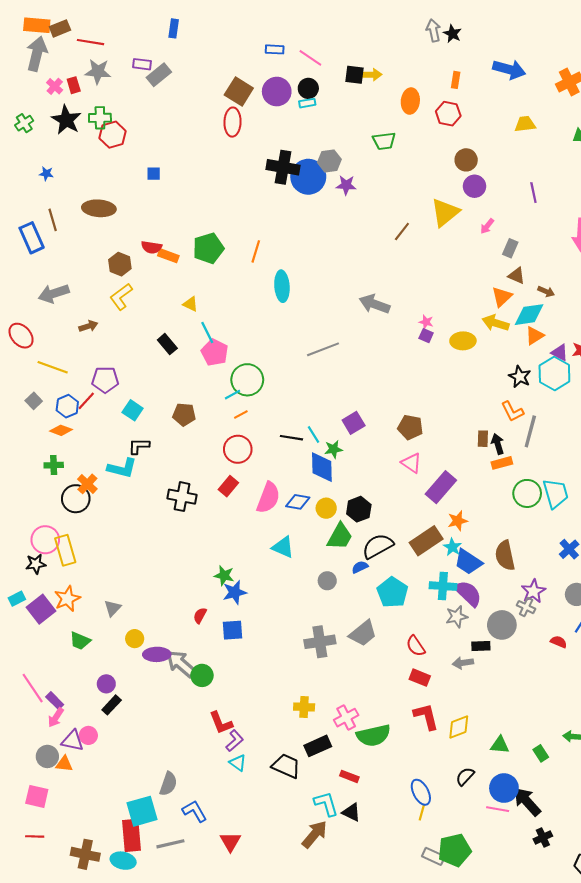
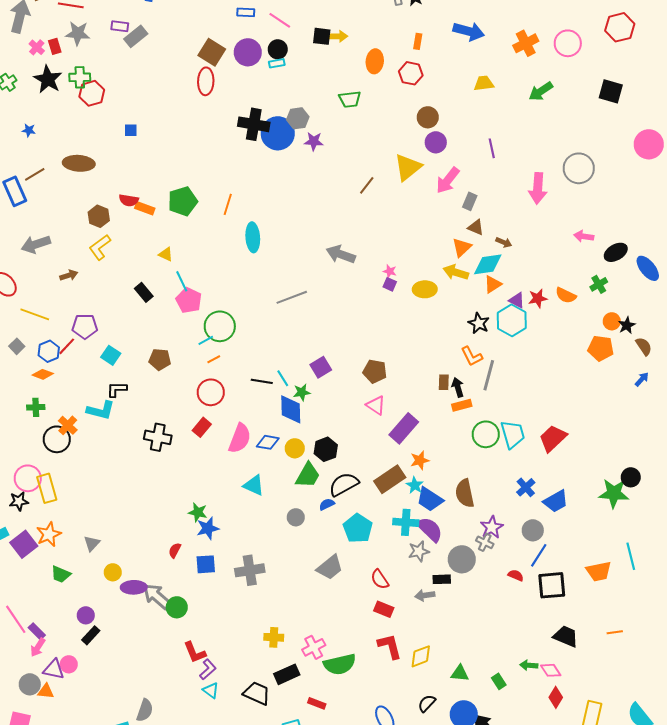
brown line: (53, 220) -> (35, 174), turned 75
pink arrow: (487, 226) -> (448, 180), size x1.8
gray cross: (320, 642) -> (250, 570), moved

